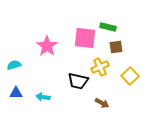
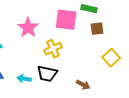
yellow cross: (100, 67) -> (53, 49), moved
black trapezoid: (78, 81) -> (47, 74), moved

